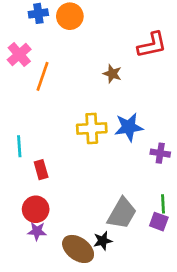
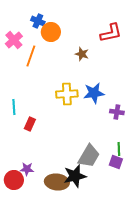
blue cross: (38, 13) -> (38, 21), moved, turned 32
orange circle: (70, 16) -> (51, 32), moved
red rectangle: (41, 170) -> (30, 124), turned 40
red circle: (36, 209) -> (14, 180), moved
black star: (103, 241) -> (75, 176), size x1.6
brown ellipse: (78, 249) -> (57, 182), turned -30

